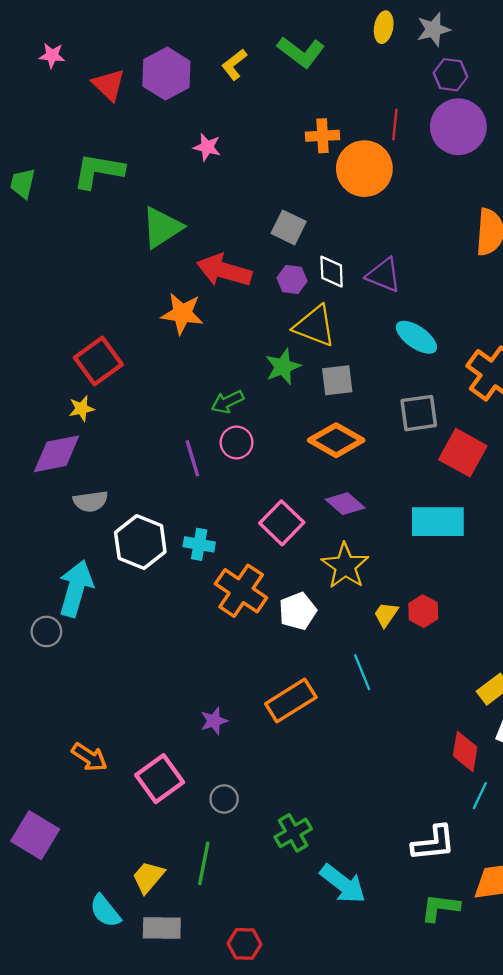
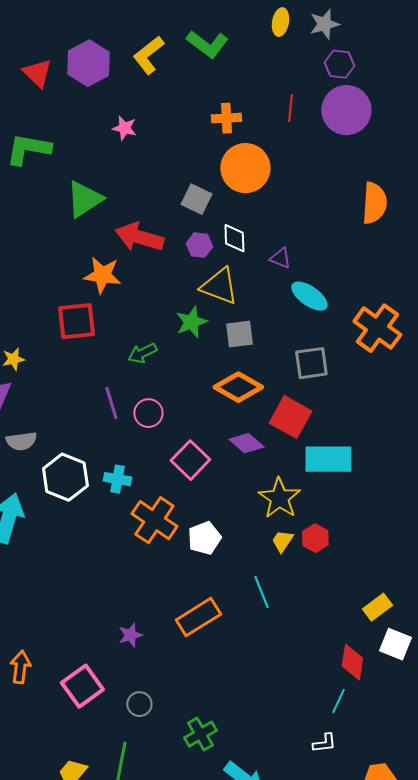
yellow L-shape: (234, 65) -> (148, 55), size x1.4
orange circle: (364, 169) -> (245, 168), moved
purple triangle: (384, 275) -> (280, 258), moved, size x0.7
red square: (98, 361) -> (76, 321), moved, turned 30
pink circle: (237, 442) -> (148, 413), moved
red square: (463, 453) -> (290, 417), moved
yellow star: (345, 566) -> (279, 498), moved
orange arrow: (89, 757) -> (20, 667), turned -116
cyan line: (480, 796) -> (338, 701), moved
white L-shape: (433, 843) -> (324, 743), size x0.6

